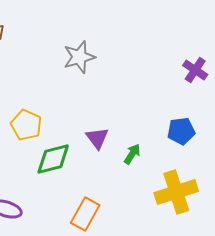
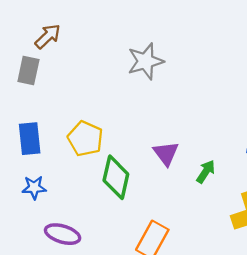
green diamond: (53, 159) -> (116, 177), turned -63

